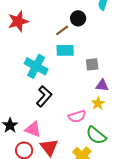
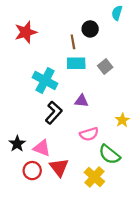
brown line: (62, 30) -> (73, 42), turned -64
gray square: (92, 64) -> (105, 67), moved, turned -32
purple triangle: (102, 85) -> (82, 101), moved
yellow star: (98, 103) -> (122, 120), moved

